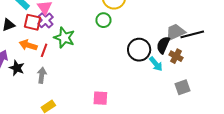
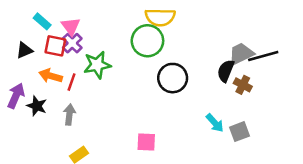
green circle: (103, 20) -> (147, 41), size x1.6
green star: (64, 38) -> (97, 65), turned -30
black circle: (139, 50) -> (173, 78), moved
cyan arrow: (156, 64) -> (215, 123), moved
gray square: (183, 87) -> (240, 132), moved

